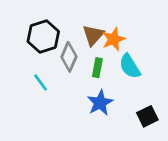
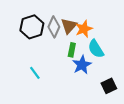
gray diamond: (69, 57) -> (54, 27), moved
cyan line: (41, 82) -> (35, 73), moved
blue star: (100, 103) -> (82, 65), moved

